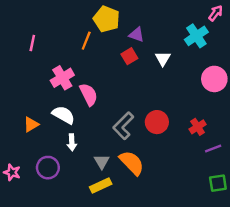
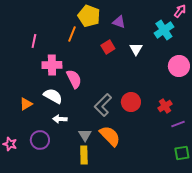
purple triangle: (137, 35) -> (119, 22), moved
pink line: (32, 43) -> (34, 41), moved
pink cross: (62, 78) -> (52, 65), turned 30
white arrow: (72, 142) -> (60, 119), turned 96
yellow rectangle: (101, 186) -> (84, 155), turned -66

